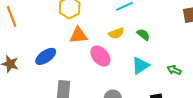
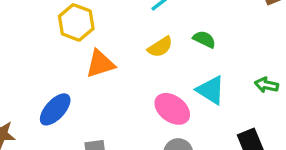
pink ellipse: (100, 56) -> (172, 109), moved
cyan triangle: (140, 66) -> (211, 90), turned -42

